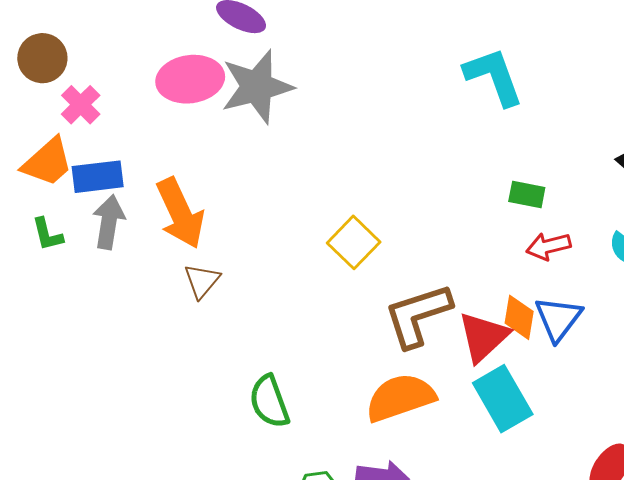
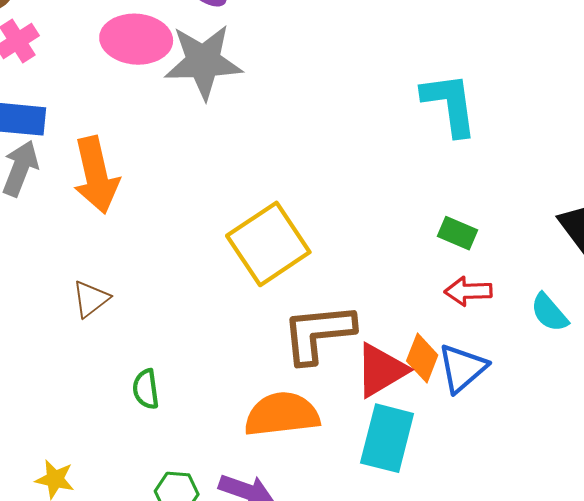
yellow square: (354, 242) -> (268, 244), size x1.5
brown triangle: (202, 281) -> (91, 299), moved
cyan rectangle: (503, 399) -> (387, 438), turned 32
green semicircle: (269, 402) -> (146, 389), size x0.7

